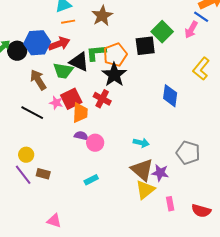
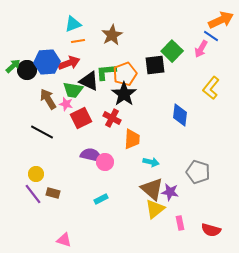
pink star: (56, 103) -> (66, 104), moved
orange trapezoid: (80, 113) -> (132, 139), moved
purple semicircle: (81, 136) -> (91, 155), size x1.5

